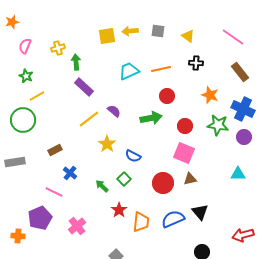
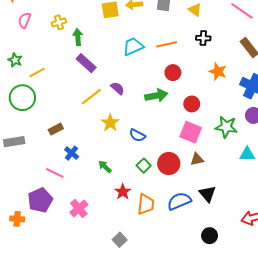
green star: (26, 76) -> (15, 60), moved
green star: (218, 125) -> (226, 127), moved
green square: (124, 179) -> (144, 166), moved

